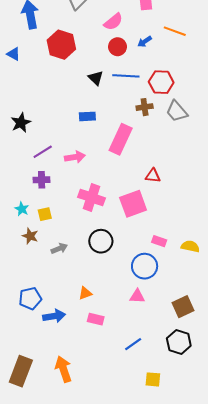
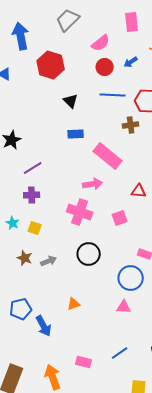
black triangle: (96, 78) -> (71, 101), moved
pink rectangle: (121, 139) -> (108, 156), turned -76
pink arrow: (75, 157) -> (93, 184), moved
pink square: (133, 204) -> (120, 218), size x0.6
yellow square: (45, 214) -> (35, 228), turned 32
brown star: (30, 236) -> (25, 258), moved
blue arrow: (54, 316) -> (44, 326), turned 70
pink rectangle: (96, 319) -> (84, 362), moved

